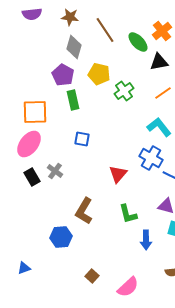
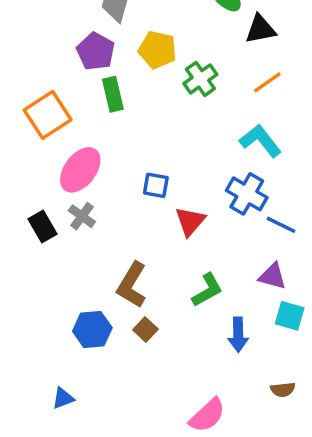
orange square: (35, 112) -> (48, 115), turned -32
blue square: (82, 139) -> (156, 185), moved
pink ellipse: (29, 144) -> (80, 170), moved
green L-shape: (128, 214) -> (207, 290), turned -105
blue triangle: (24, 268) -> (63, 398), moved
brown square: (92, 276) -> (145, 329), moved

